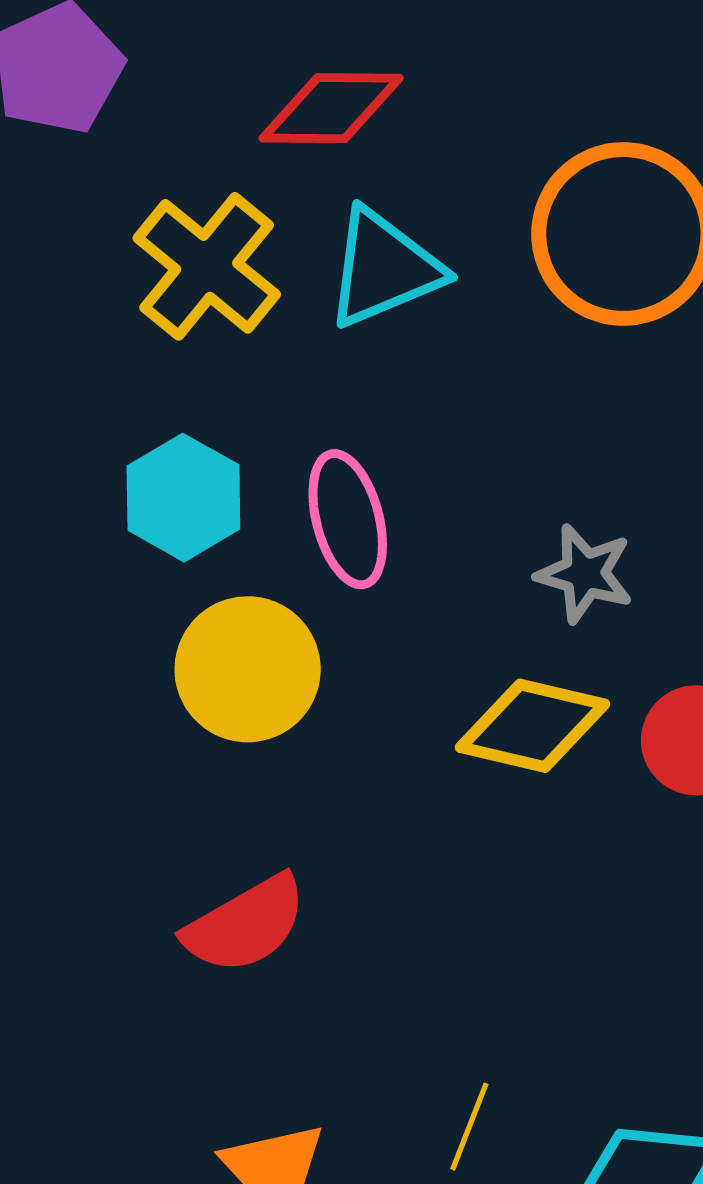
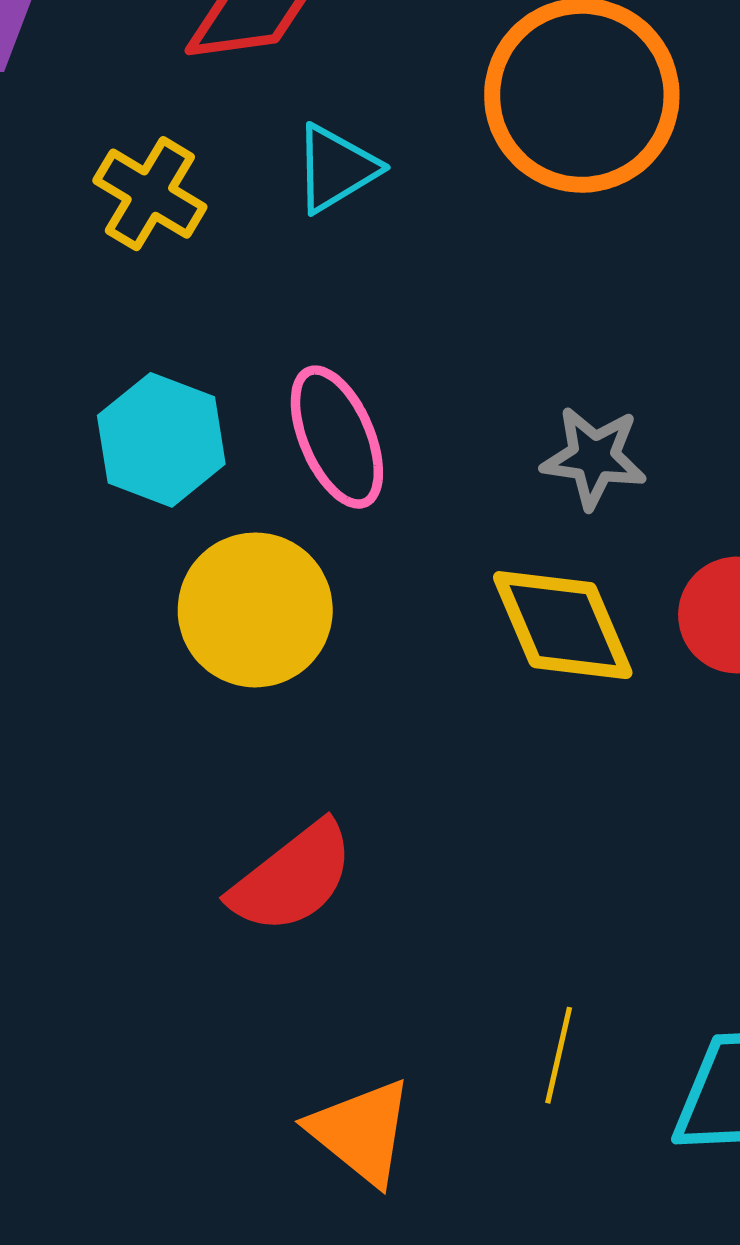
yellow cross: (207, 266) -> (150, 194), size x0.7
cyan triangle: (384, 268) -> (336, 168), size x0.7
yellow diamond: (533, 726) -> (563, 625), turned 62

